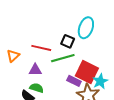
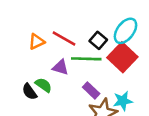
orange triangle: (13, 56) -> (37, 42), moved
purple triangle: (35, 70) -> (60, 67), moved
red square: (87, 72) -> (122, 57), moved

